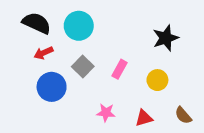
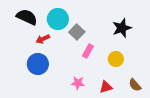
red arrow: (43, 53) -> (43, 39), moved
gray square: (83, 66) -> (77, 32), moved

